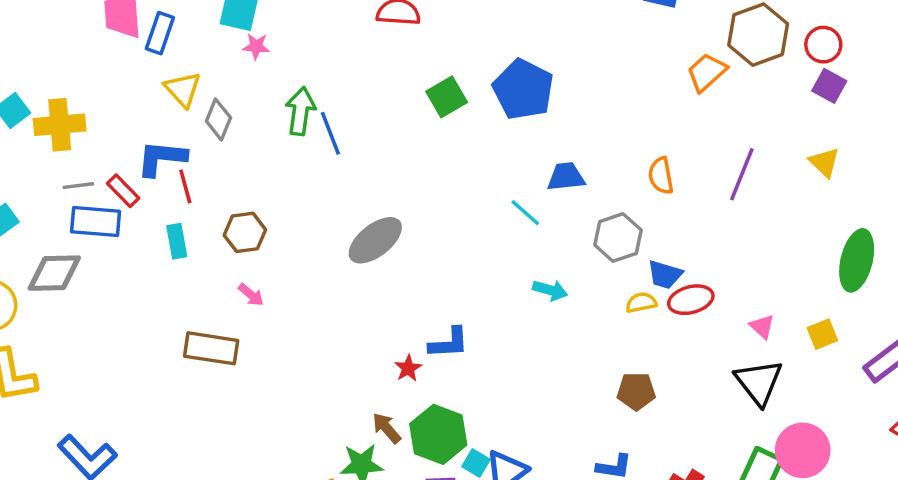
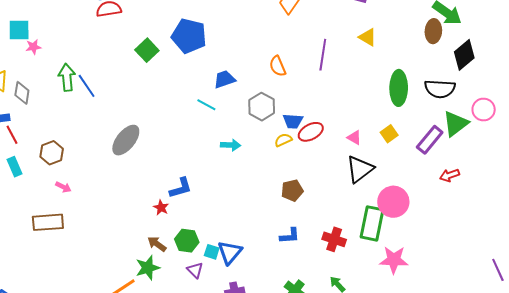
black triangle: (759, 382) -> (360, 169), turned 44
green hexagon: (438, 434) -> (187, 241), size x0.7

